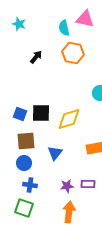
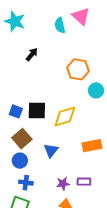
pink triangle: (85, 19) -> (81, 16), turned 30
cyan star: (19, 24) -> (15, 21), size x1.5
orange hexagon: (73, 53) -> (78, 69), moved
brown square: (26, 141) -> (22, 139), turned -36

